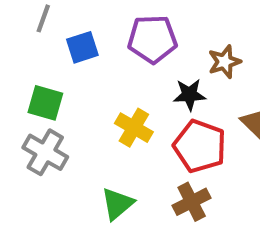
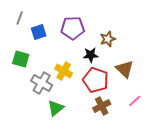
gray cross: (45, 152) -> (42, 83), moved
brown cross: (192, 202) -> (102, 106), moved

